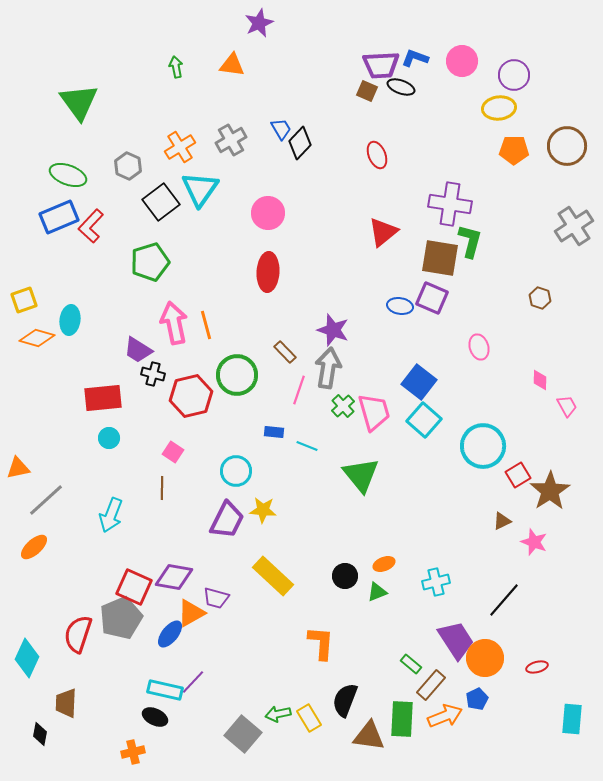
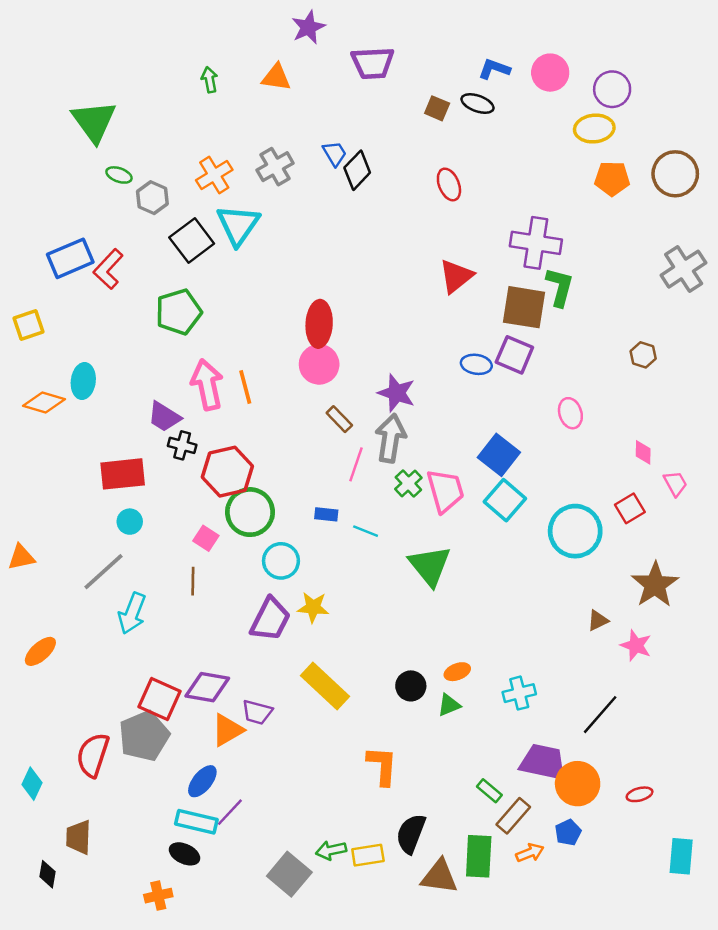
purple trapezoid: (381, 65) -> (373, 63), moved
green ellipse: (68, 175) -> (119, 175), moved, size x0.6
pink circle: (268, 213) -> (319, 364), moved
yellow square: (24, 300) -> (28, 325), moved
green circle: (237, 375) -> (250, 512), moved
red square: (518, 475) -> (630, 508), moved
gray line: (46, 500) -> (104, 572), moved
blue ellipse: (170, 634) -> (202, 781), moved
purple trapezoid: (456, 640) -> (543, 762), turned -45
cyan diamond: (27, 658) -> (32, 784), size x0.7
orange arrow: (445, 716) -> (530, 853), size x0.7
yellow rectangle: (309, 718) -> (368, 855), turned -68

